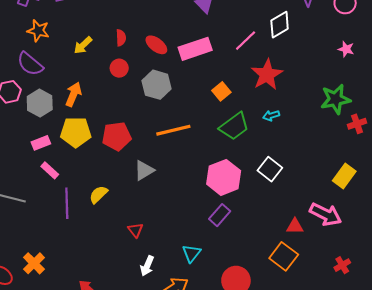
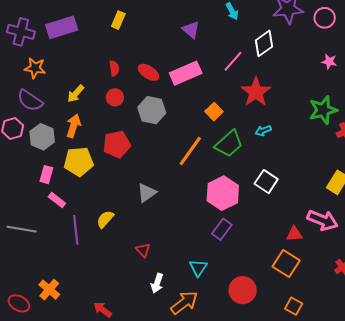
yellow arrow: (83, 45) -> (76, 94), moved
orange line: (173, 130) -> (190, 151), moved, turned -36
red pentagon: (117, 136) -> (117, 144), moved
pink rectangle: (41, 143) -> (46, 175), turned -48

